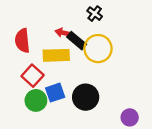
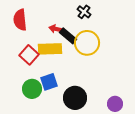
red semicircle: (22, 41) -> (20, 20), moved
red square: (33, 76) -> (29, 55), moved
black circle: (86, 97) -> (75, 98), moved

